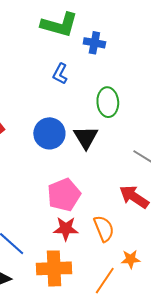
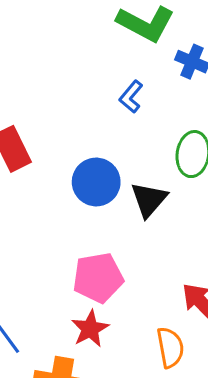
red star: (66, 229) -> (90, 329), turned 30
orange semicircle: (104, 229) -> (170, 347), moved

